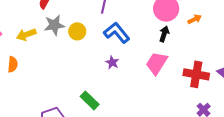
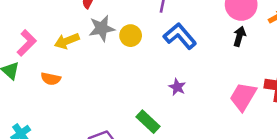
purple star: (112, 62) -> (177, 87), moved
pink trapezoid: (157, 63) -> (243, 97), moved
orange semicircle: (13, 64) -> (51, 79), turned 98

